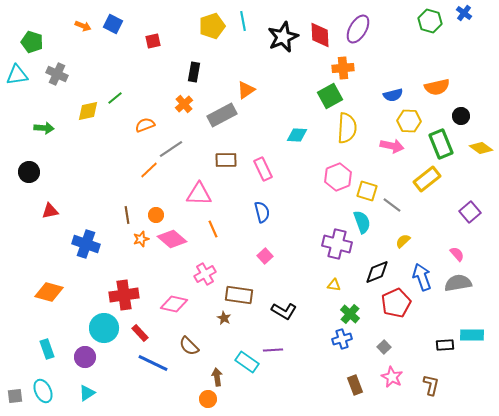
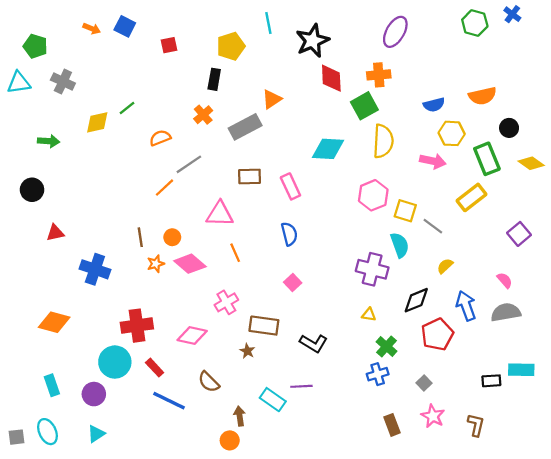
yellow pentagon: (212, 26) -> (231, 46), moved
red diamond: (320, 35) -> (331, 78), moved
cyan diamond: (297, 135) -> (328, 149), size x1.4

